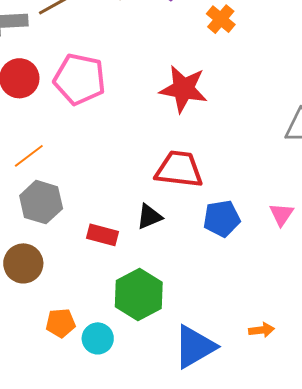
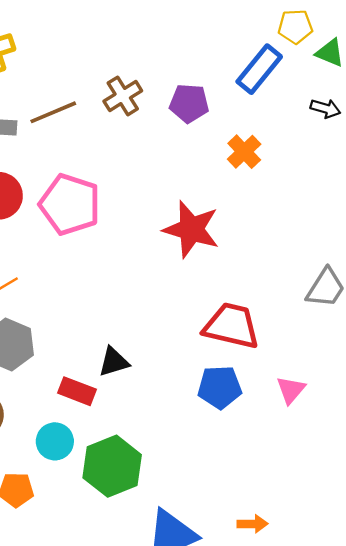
red trapezoid: (179, 169) -> (232, 326), moved
black triangle: (149, 217) -> (114, 362), moved
cyan circle: (98, 338) -> (55, 441), moved

